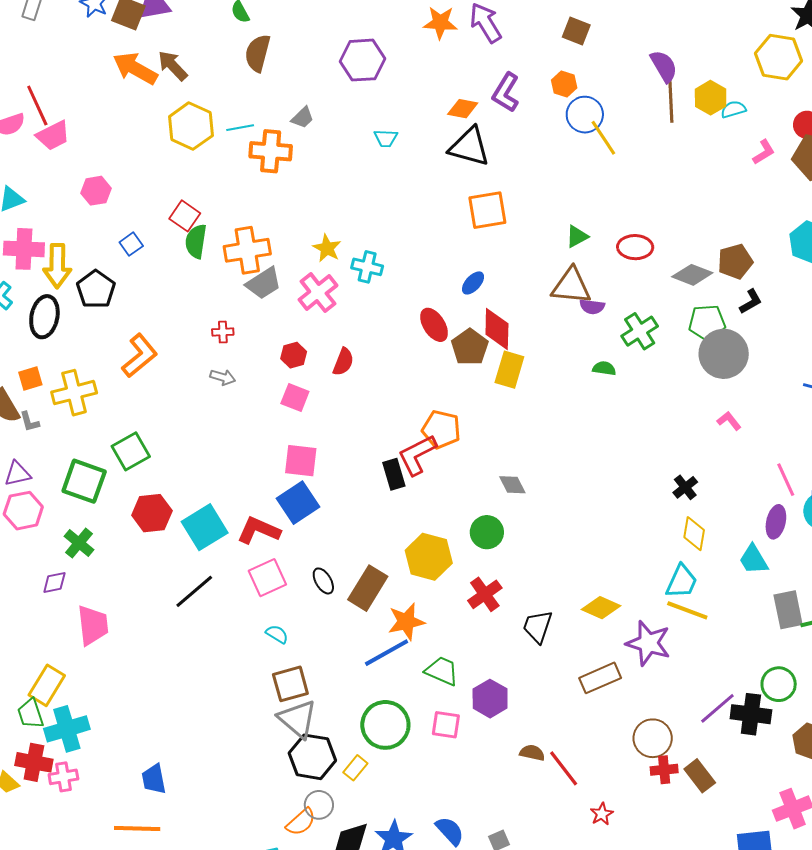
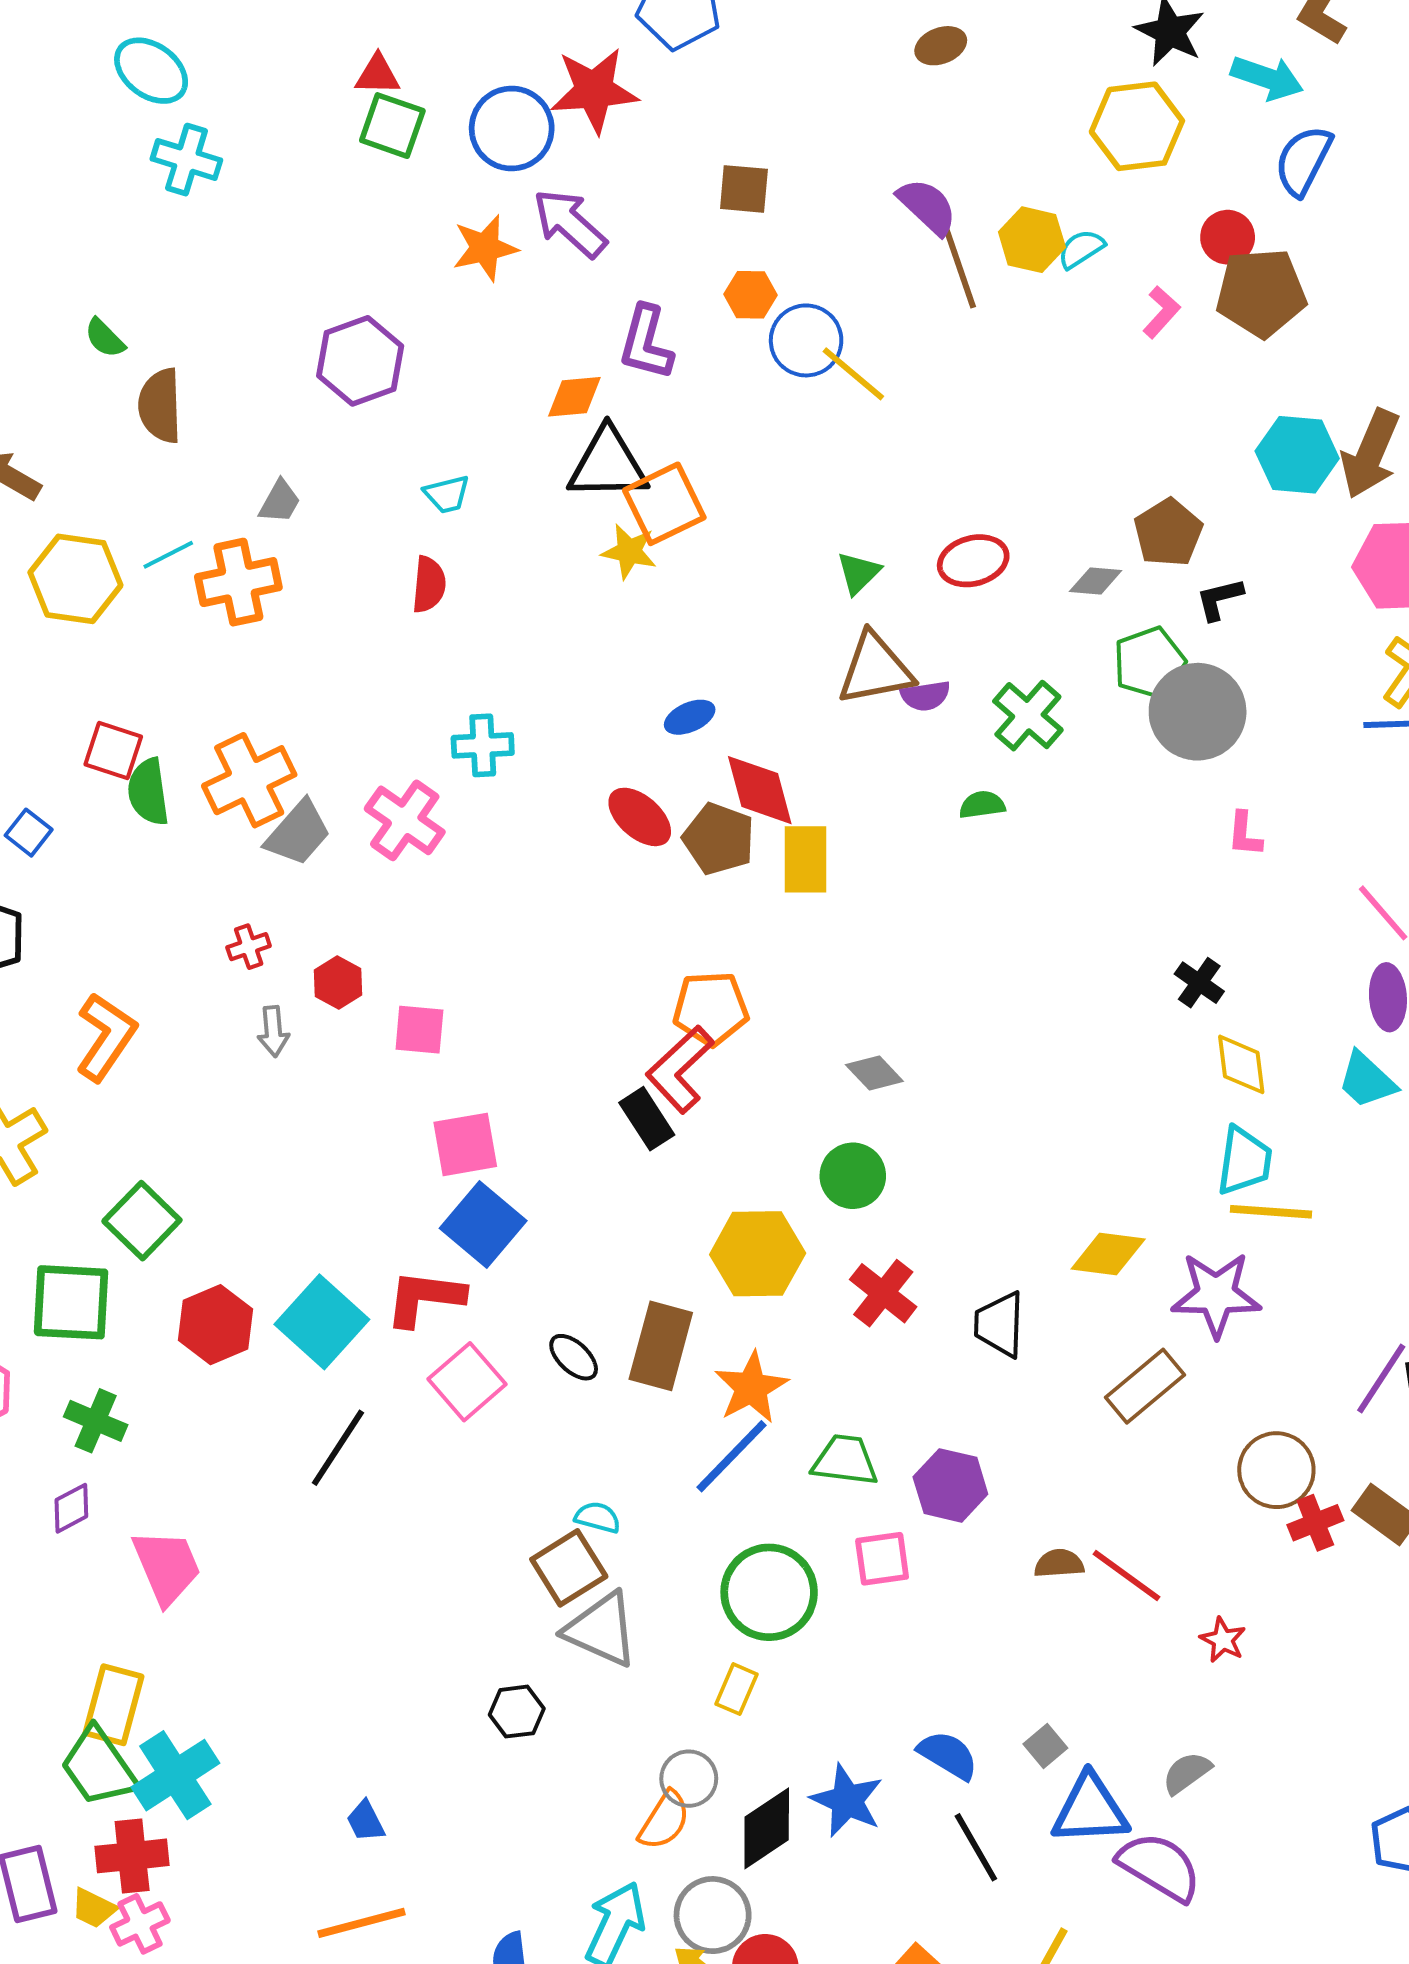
orange square: (487, 210) -> (664, 504), moved
yellow star: (327, 248) -> (629, 552), moved
gray diamond: (692, 275) -> (1096, 581), size x0.7
blue ellipse: (473, 283) -> (690, 717), turned 40
black L-shape: (751, 302) -> (1219, 599), turned -148
red hexagon: (294, 355) -> (338, 982), moved
red semicircle: (343, 362) -> (429, 584), moved
gray arrow: (223, 377) -> (273, 1031), turned 85
pink L-shape: (729, 421) -> (1245, 834), turned -120
cyan semicircle: (277, 634) -> (598, 1517), moved
green trapezoid: (30, 714) -> (99, 1767), size x1.4
black hexagon: (312, 757) -> (517, 1712), moved, size x0.6
pink cross: (63, 777) -> (140, 1924), moved
blue trapezoid: (154, 779) -> (366, 1821), size x0.7

